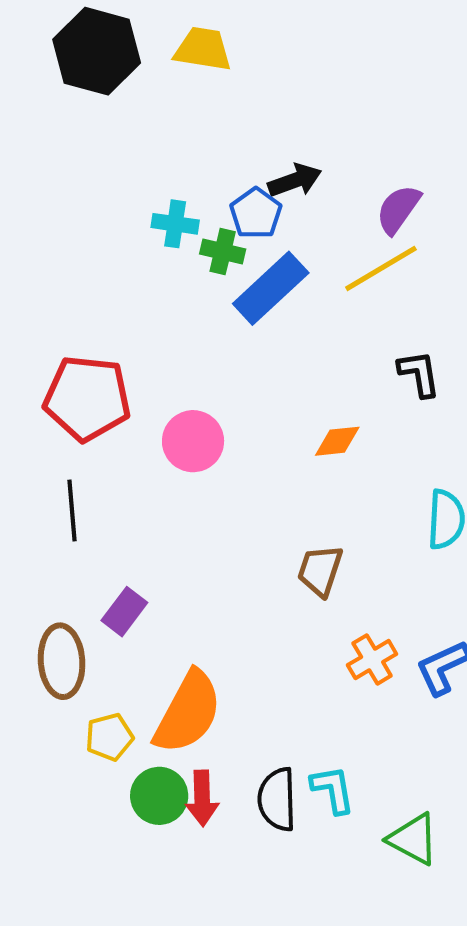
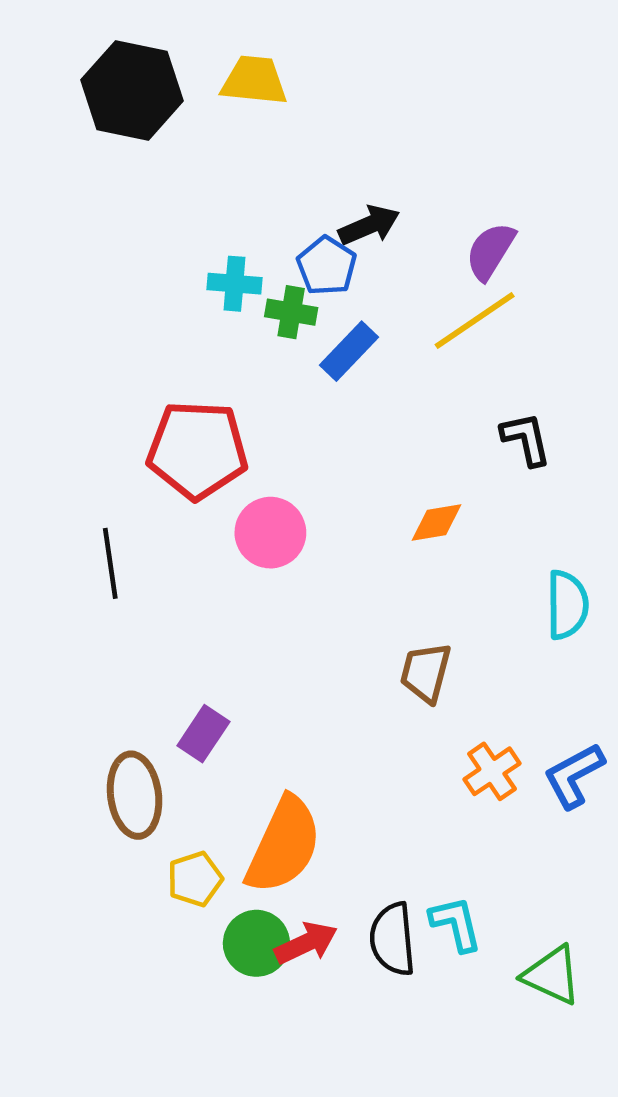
blue rectangle: (271, 288) -> (349, 351), size x0.7
red pentagon: (87, 398) -> (197, 450), moved
black line: (72, 511) -> (110, 563), moved
red arrow: (202, 798) -> (306, 943), turned -110

